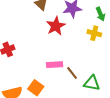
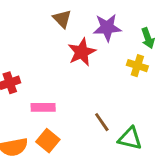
pink rectangle: (55, 65) -> (43, 107), moved

